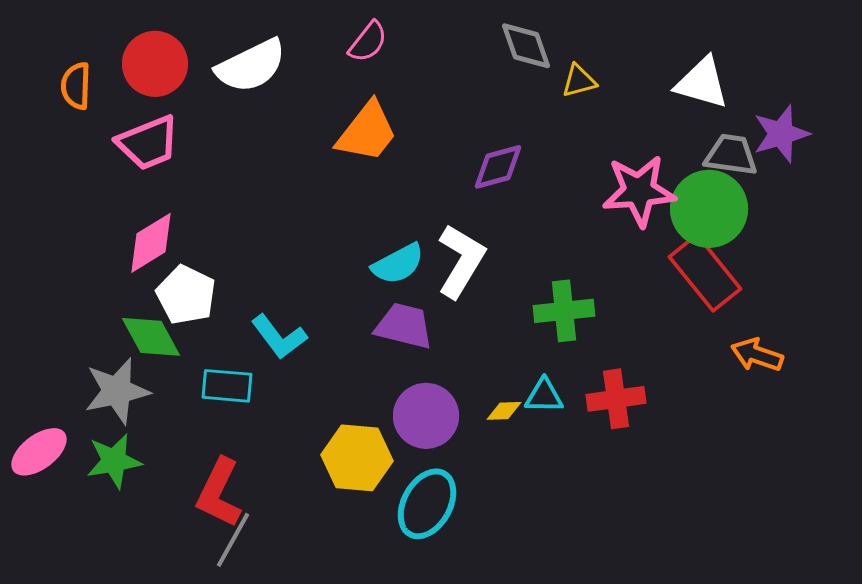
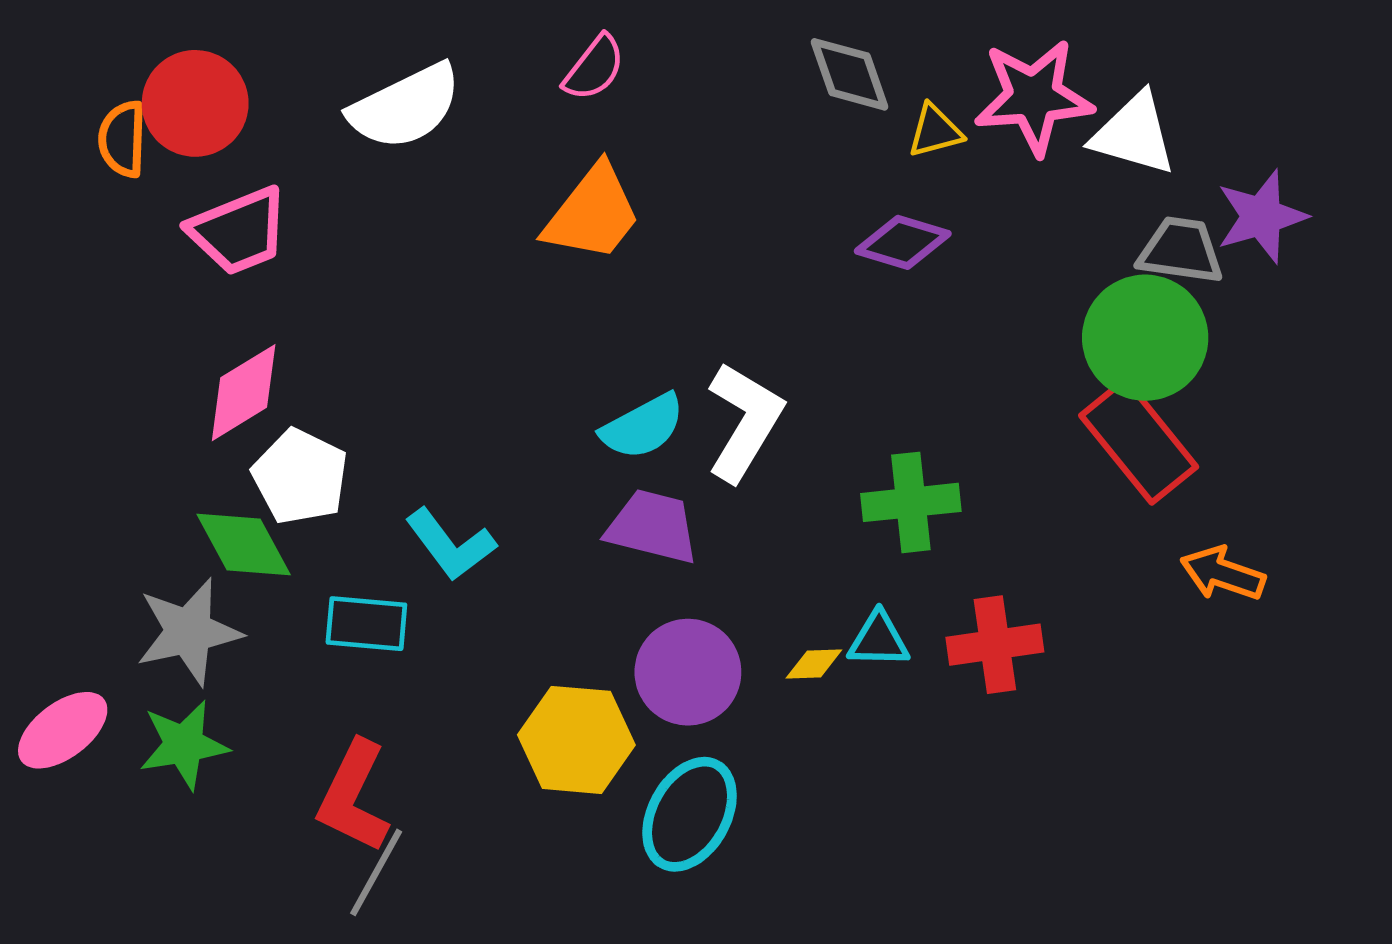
red circle: (155, 64) -> (195, 103), moved
purple diamond: (498, 167) -> (903, 242), moved, turned 32
pink star: (639, 191) -> (1034, 97), moved

